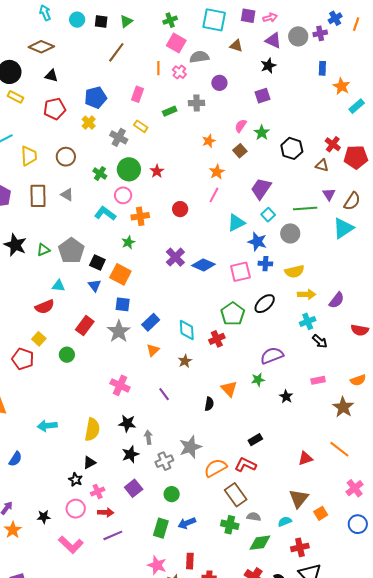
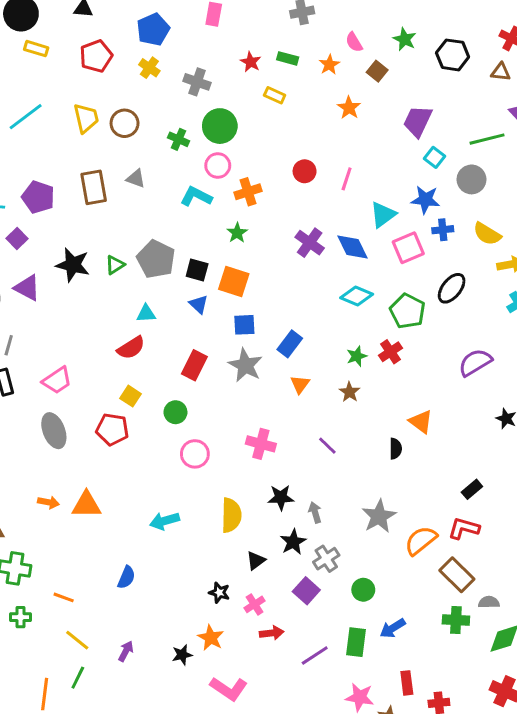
green rectangle: (170, 111) -> (288, 58), moved, turned 48
yellow rectangle: (141, 126) -> (275, 95), moved
pink semicircle: (241, 126) -> (354, 42), moved, turned -56
yellow trapezoid: (29, 156) -> (86, 118), moved
red star: (157, 171) -> (251, 62), moved
pink line: (214, 195) -> (347, 179), moved
cyan triangle: (236, 223) -> (383, 215), moved
blue diamond: (203, 265) -> (353, 247), turned 50
yellow semicircle: (294, 271) -> (487, 234), turned 54
cyan diamond: (187, 330) -> (357, 296), moved, turned -55
green star: (258, 380) -> (357, 356), moved
gray cross: (164, 461) -> (326, 559), moved
black triangle: (89, 463) -> (256, 561), moved
pink circle: (76, 509) -> (195, 454), moved
orange star: (13, 530) -> (211, 638), moved
purple line: (113, 535) -> (315, 655), moved

